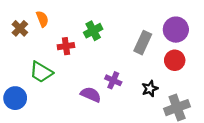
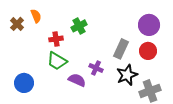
gray rectangle: (143, 43) -> (121, 49), moved
green trapezoid: (41, 72) -> (57, 61), moved
black star: (150, 89) -> (127, 75), size x1.5
blue circle: (15, 98) -> (24, 83), moved

